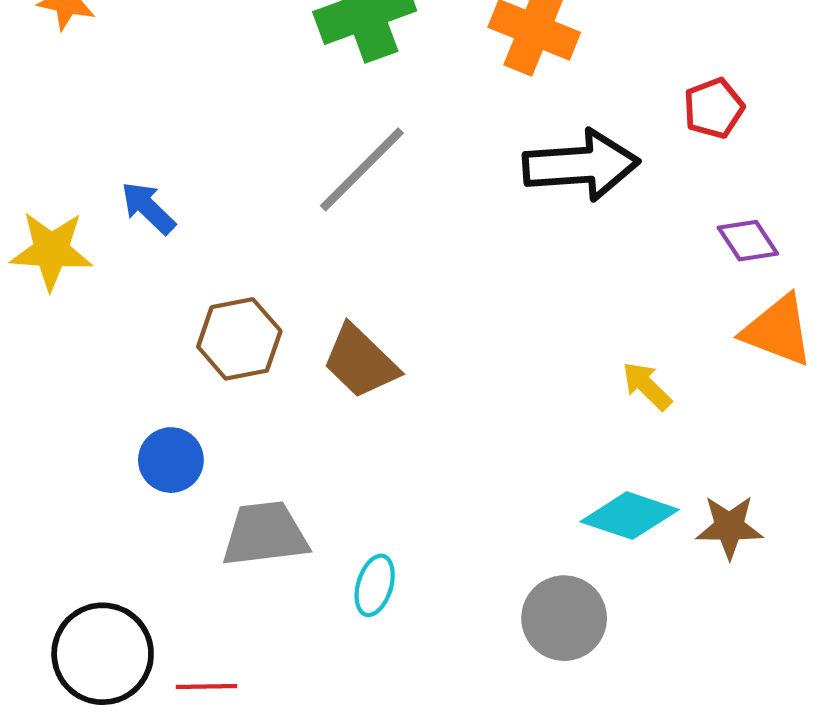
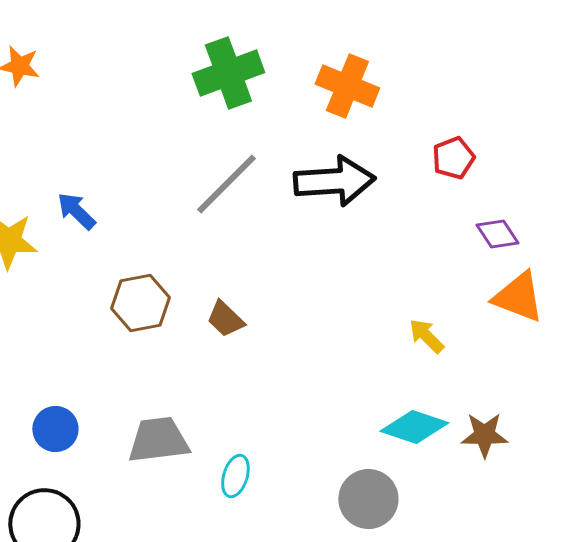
red pentagon: (714, 108) -> (453, 158), moved
black arrow: (581, 165) -> (334, 181), moved
brown trapezoid: (360, 362) -> (225, 319), size x0.7
blue circle: (171, 460) -> (55, 429), moved

